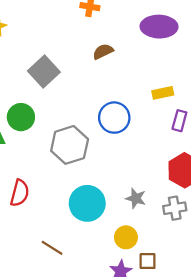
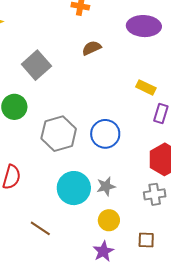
yellow rectangle: (163, 93) -> (146, 87), turned 36
blue circle: (114, 118) -> (105, 134), moved
gray star: (136, 198) -> (106, 186), moved, turned -30
brown square: (148, 261) -> (146, 240), moved

